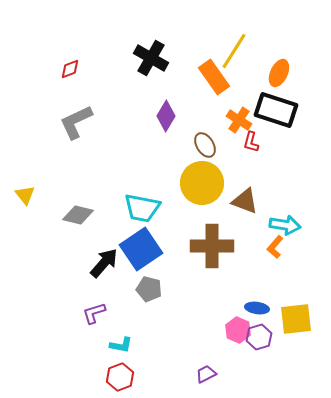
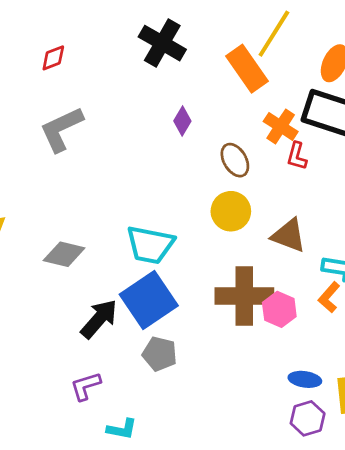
purple diamond: (166, 116) -> (182, 121), size x0.7
yellow circle: (202, 183) -> (231, 211), size x0.7
pink hexagon: (238, 330) -> (279, 309), moved

